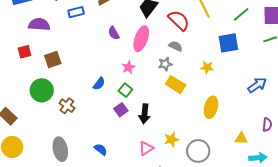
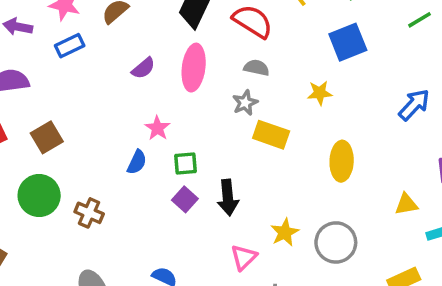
purple semicircle: (114, 33) -> (143, 68), turned -88
pink star: (128, 67) -> (157, 128), moved
green square: (125, 90) -> (185, 163), turned -32

